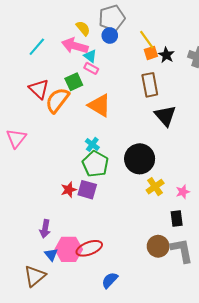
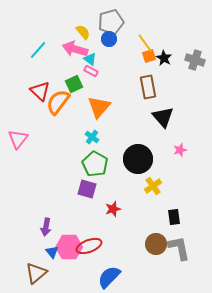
orange triangle: (99, 105) -> (99, 107), turned 40
cyan cross: (92, 144) -> (92, 137), moved
red star: (69, 190) -> (113, 209), moved
pink star: (183, 192) -> (180, 150), moved
blue semicircle: (110, 280) -> (109, 277), size x1.4

